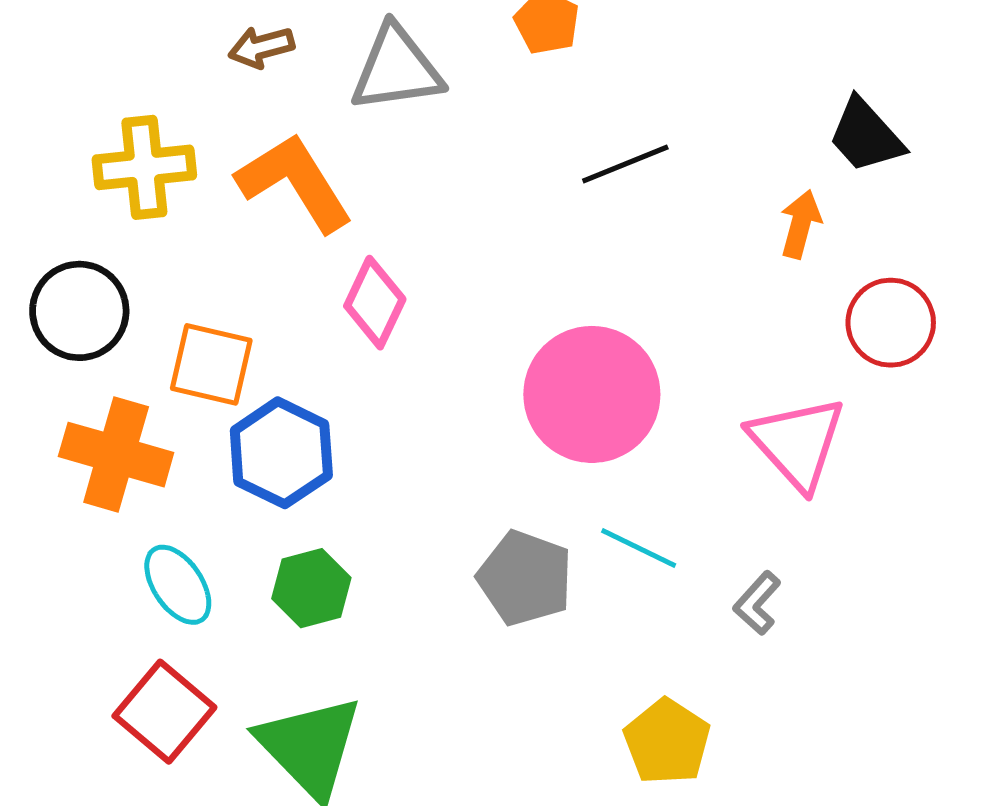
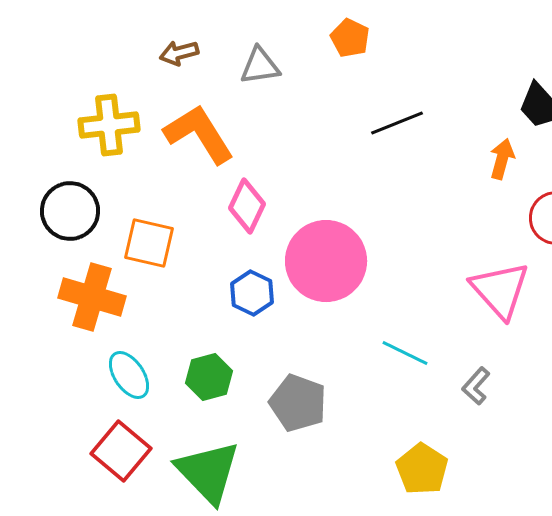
gray triangle: (397, 69) -> (260, 66), size x0.7
pink circle: (592, 394) -> (326, 261), moved
blue hexagon: (281, 453) -> (252, 293), moved, size x0.7
gray pentagon: (525, 578) -> (298, 403), moved

